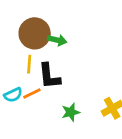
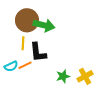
green arrow: (57, 40) -> (44, 25), size x1.5
green star: (71, 112) -> (63, 76), moved

